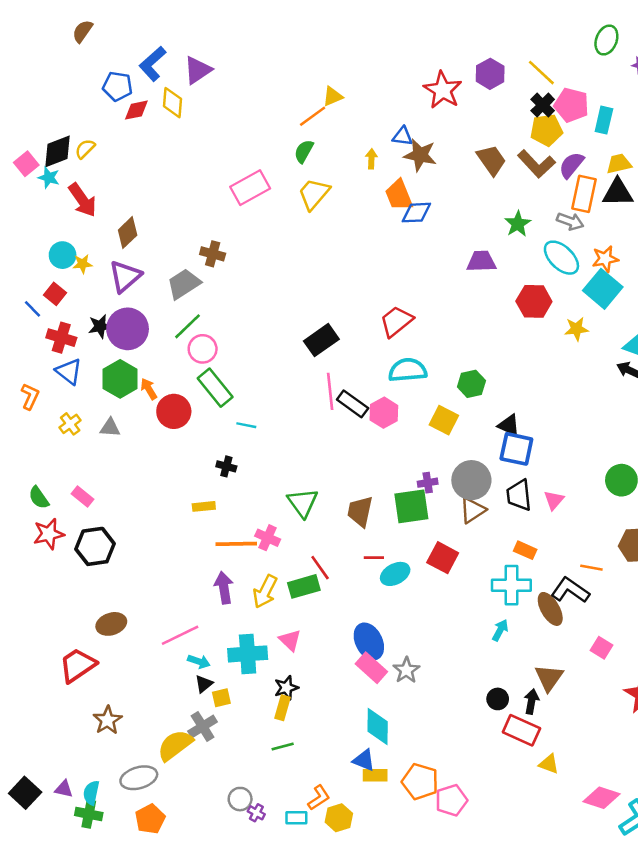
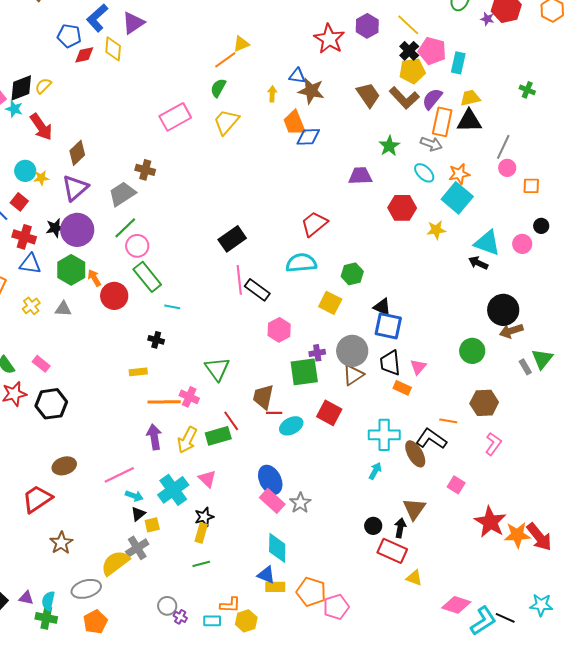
cyan ellipse: (561, 258) -> (424, 173), size x0.7
red trapezoid: (396, 321) -> (314, 224), moved
blue triangle: (69, 371) -> (30, 264), turned -30
pink hexagon: (384, 413) -> (279, 330), moved
brown trapezoid: (360, 511) -> (263, 397), moved
orange rectangle: (525, 550) -> (402, 388), moved
cyan cross: (248, 654) -> (173, 490), turned -32
orange L-shape: (319, 798) -> (230, 605), turned 35

